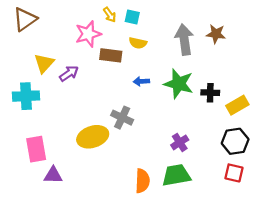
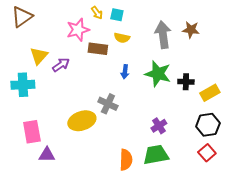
blue arrow: (141, 81) -> (125, 72), turned -80
red square: (234, 173) -> (207, 153), turned 36

